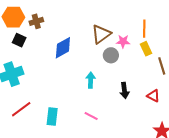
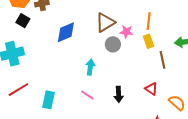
black arrow: (124, 90) -> (119, 94), moved
pink line: (91, 116) -> (87, 95), moved

